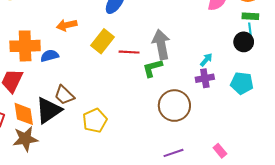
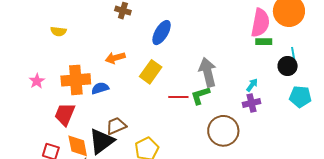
green rectangle: (250, 16) -> (264, 42), moved
red line: (129, 52) -> (178, 97), moved
cyan pentagon: (242, 83) -> (300, 97), moved
brown trapezoid: (64, 95) -> (116, 126), turned 115

